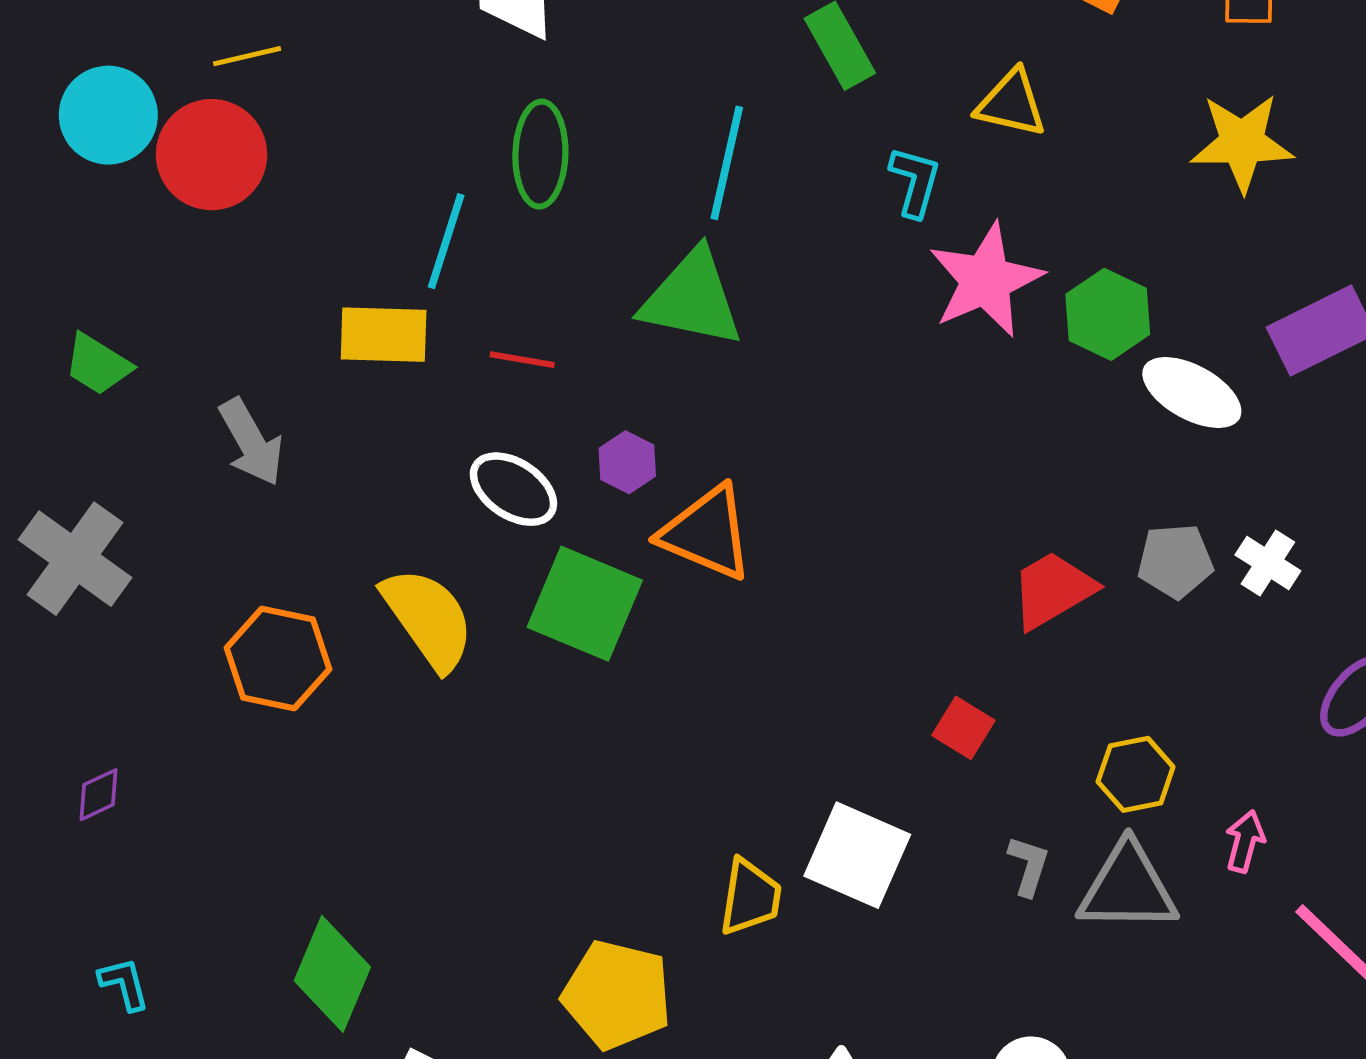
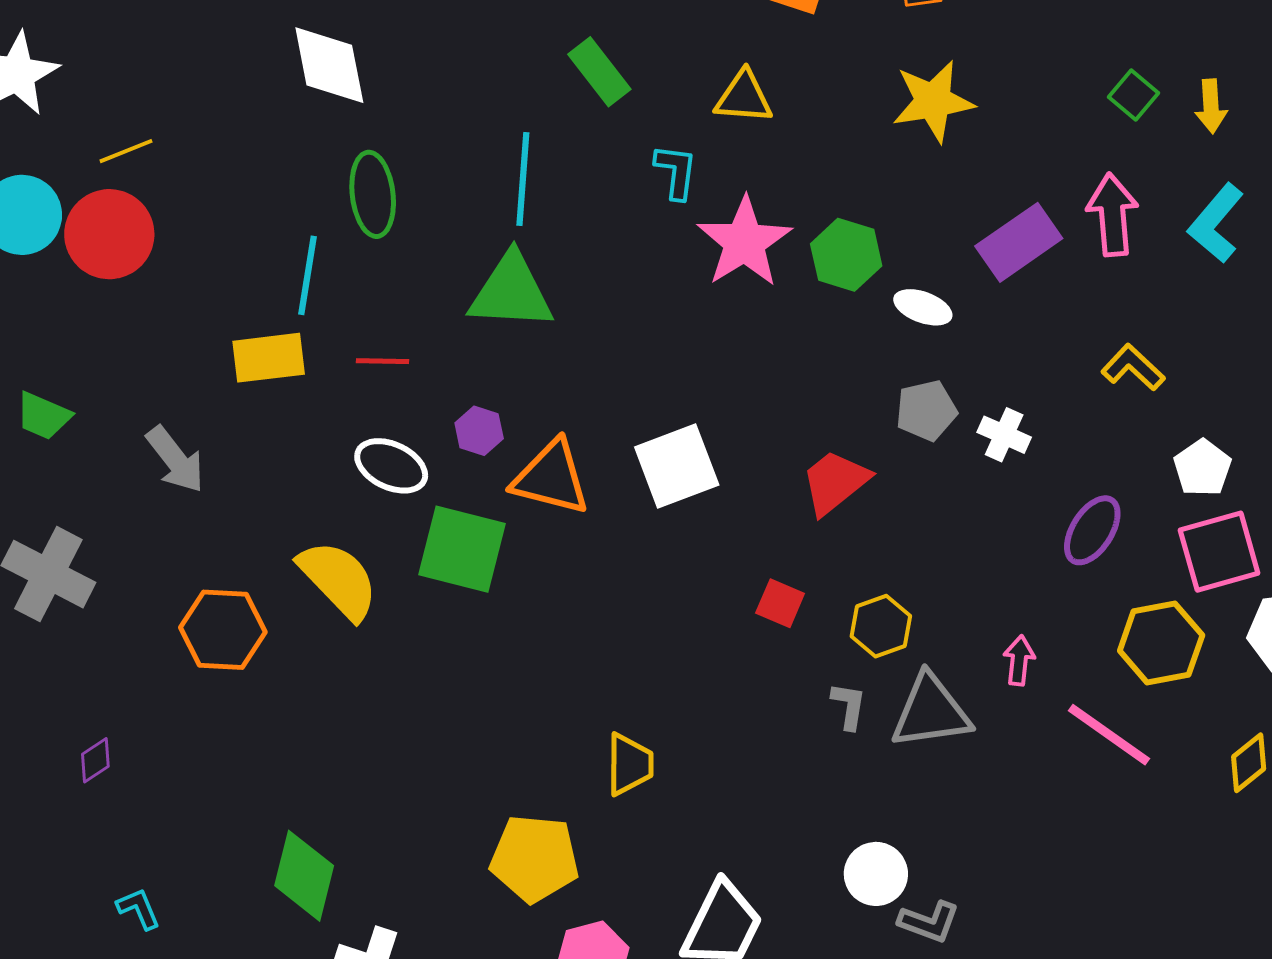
white ellipse: (1192, 392) -> (923, 307), size x0.7
gray pentagon: (1175, 561) -> (926, 410), moved
yellow hexagon: (1136, 774) -> (881, 626), moved
white square: (857, 855) -> (677, 466), moved, turned -36

